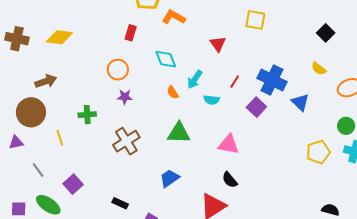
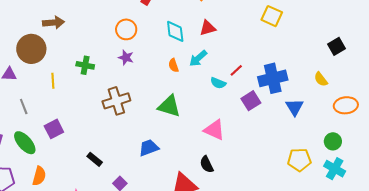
red triangle: (218, 44) -> (208, 28), moved, turned 36
blue cross: (272, 80) -> (273, 78), turned 36
cyan semicircle: (212, 100) -> (218, 83), moved

